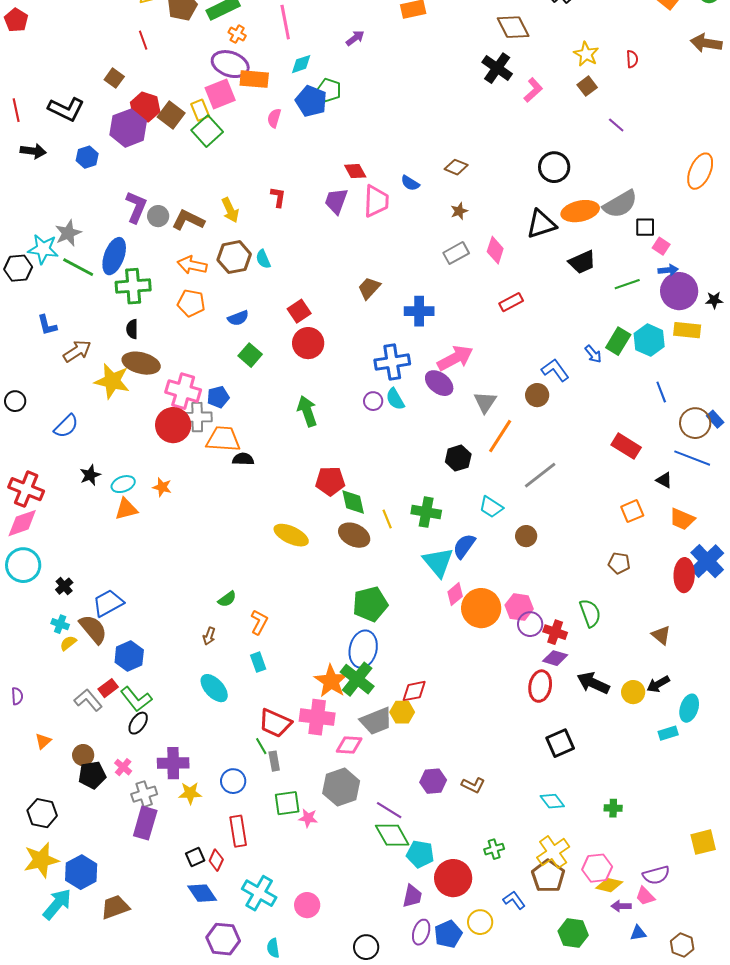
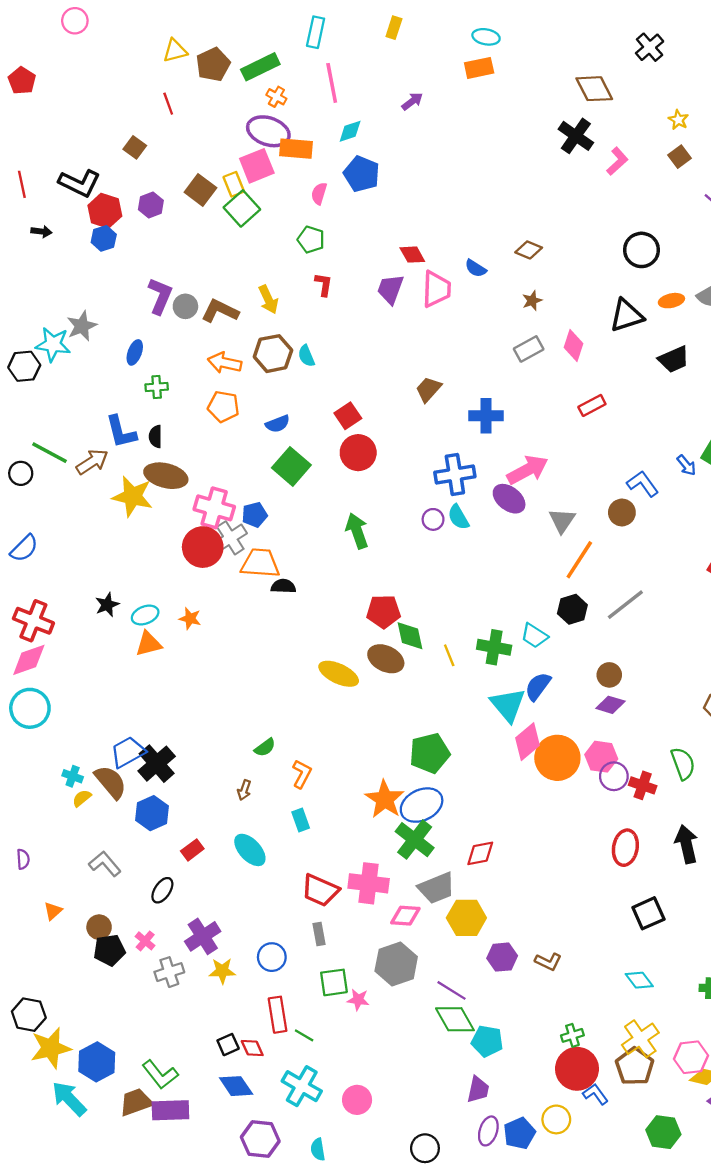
yellow star: (586, 54) -> (678, 120), size x0.7
green pentagon: (329, 90) -> (311, 240), moved
red hexagon: (145, 107) -> (105, 211), moved
purple hexagon: (128, 128) -> (151, 205), size x0.6
black arrow: (33, 151) -> (41, 231), size x0.7
orange ellipse: (580, 211) -> (671, 301), size x0.6
blue ellipse: (114, 256) -> (135, 352), size x0.6
green line: (78, 267) -> (50, 453), moved
green cross: (133, 286) -> (157, 387), size x0.6
blue L-shape: (47, 325) -> (121, 432), moved, size x1.4
green square: (250, 355) -> (291, 466), size x1.4
black circle: (15, 401) -> (21, 473), moved
gray cross: (197, 417) -> (230, 538), turned -32
blue semicircle: (66, 426) -> (24, 548), moved
black hexagon: (458, 458) -> (572, 609), moved
cyan trapezoid: (491, 507) -> (534, 636), moved
brown ellipse: (354, 535) -> (386, 659), moved
black cross: (64, 586) -> (157, 764), moved, size x1.8
pink diamond: (455, 594) -> (527, 742), size x1.4
blue ellipse: (363, 649) -> (422, 805), turned 51
purple diamond: (555, 658) -> (610, 705), moved
orange star: (331, 681) -> (385, 799), moved
black arrow: (593, 683) -> (686, 844), turned 52
red rectangle: (108, 688) -> (192, 850), moved
green L-shape: (136, 699) -> (160, 1075), moved
yellow hexagon: (402, 712) -> (466, 918), moved, size x1.4
green line: (261, 746) -> (304, 1035), moved, turned -30
purple cross: (173, 763) -> (203, 936), turned -32
black hexagon: (42, 813) -> (29, 1015), moved
purple rectangle: (145, 823) -> (170, 1110), moved, turned 72
red diamond: (216, 860) -> (252, 1048), turned -50
red circle: (453, 878) -> (577, 1069), moved
cyan arrow: (57, 904) -> (69, 1099), turned -84

